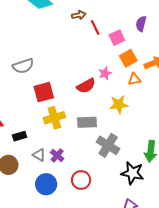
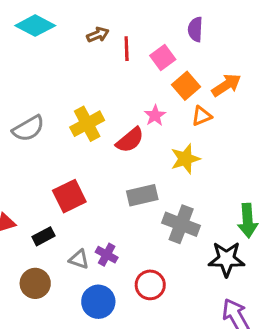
red line: (95, 27) -> (127, 49), turned 35
red square: (44, 92) -> (69, 196), moved
yellow cross: (54, 118) -> (87, 124), moved

